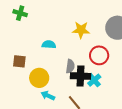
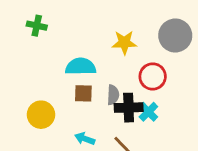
cyan semicircle: (49, 45) -> (81, 67), size x1.5
brown square: (19, 61) -> (83, 93), moved
yellow circle: (39, 78) -> (41, 115), moved

